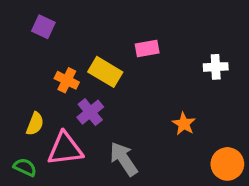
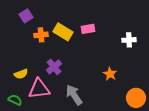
purple square: (43, 27) -> (26, 16), turned 32
yellow rectangle: (105, 72) -> (63, 32), moved
orange cross: (67, 80) -> (41, 35), moved, turned -32
yellow semicircle: (35, 124) -> (21, 74), turned 48

